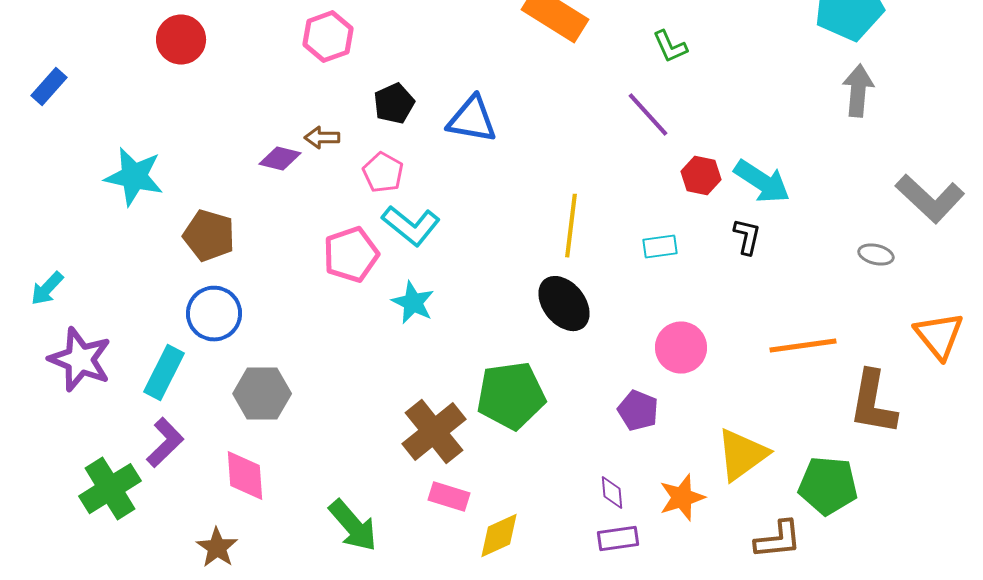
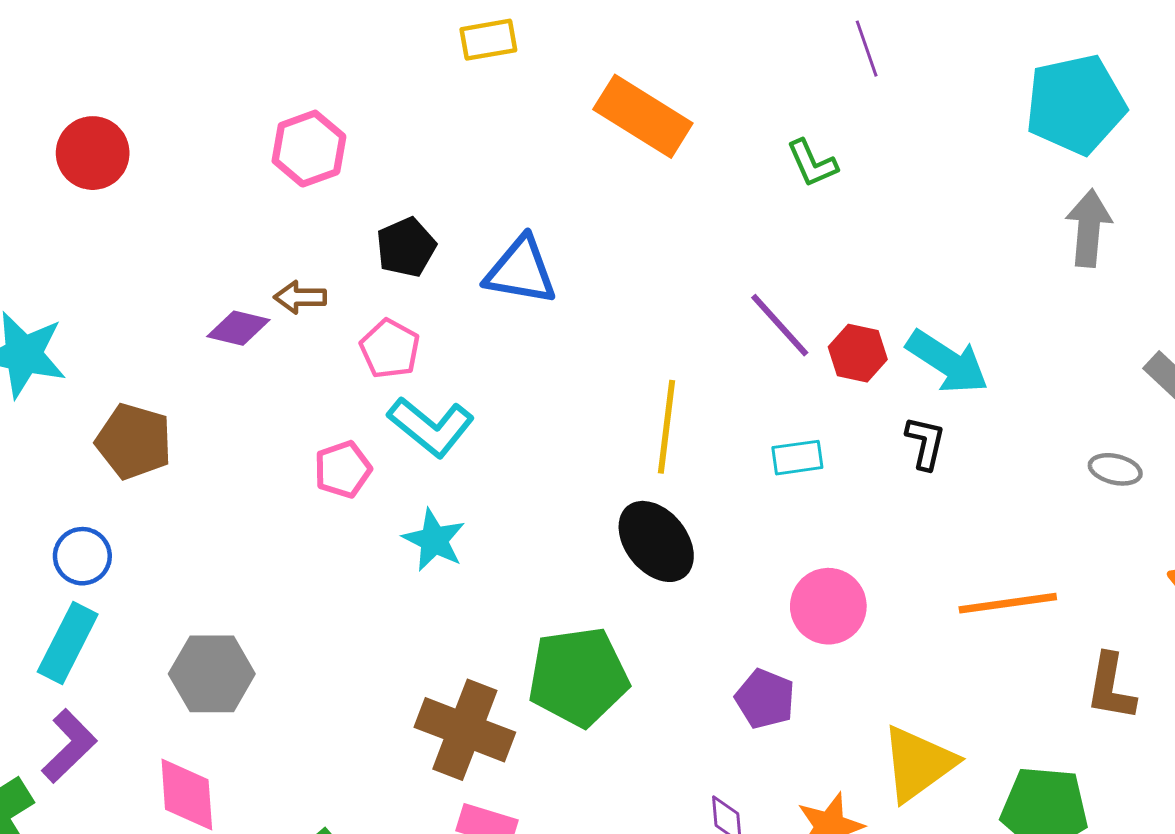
purple line: (648, 115) -> (780, 325), moved
pink pentagon: (351, 255) -> (343, 469), size x0.7
blue circle: (214, 314) -> (82, 556), moved, size x0.7
brown L-shape: (873, 403) -> (1111, 687), size x0.7
brown cross: (434, 432) -> (465, 730), turned -30

